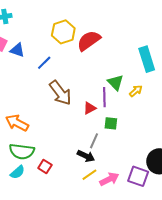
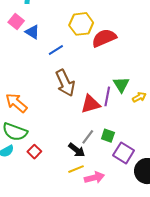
red triangle: (90, 108) -> (91, 104), size x1.5
green square: (111, 123) -> (108, 136), moved
purple square: (138, 176) -> (124, 153), moved

